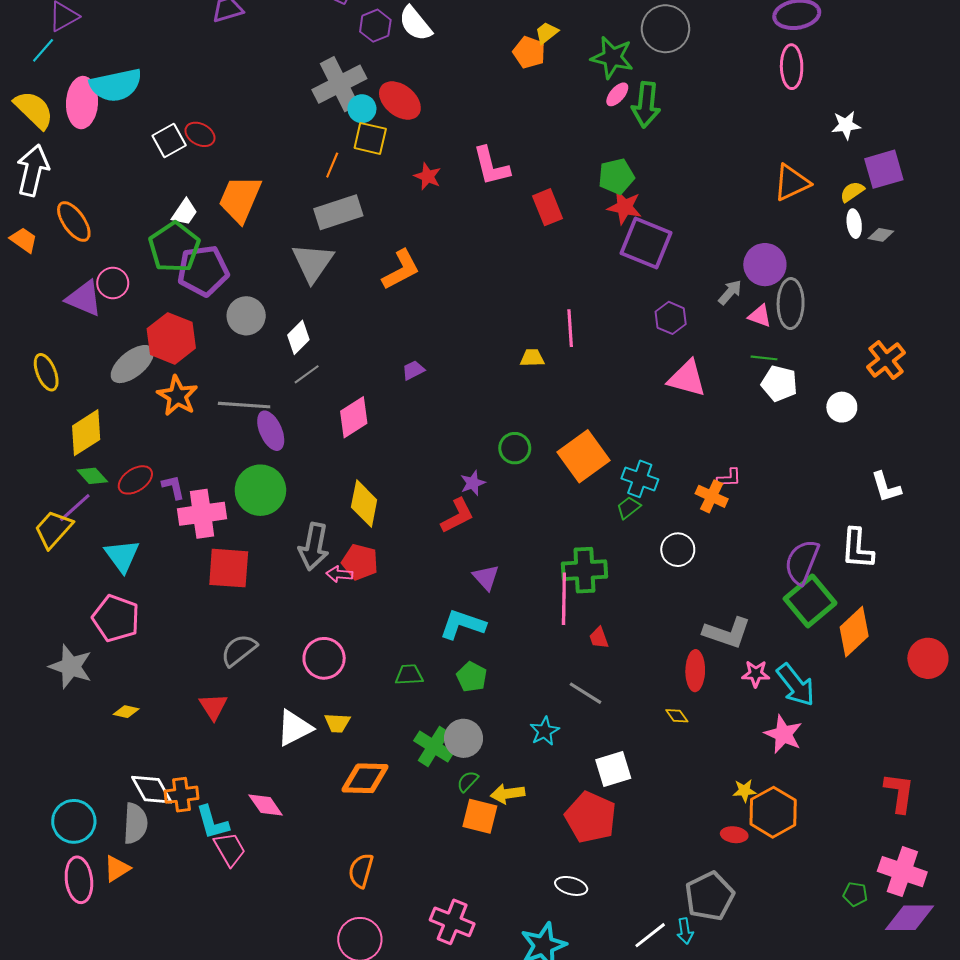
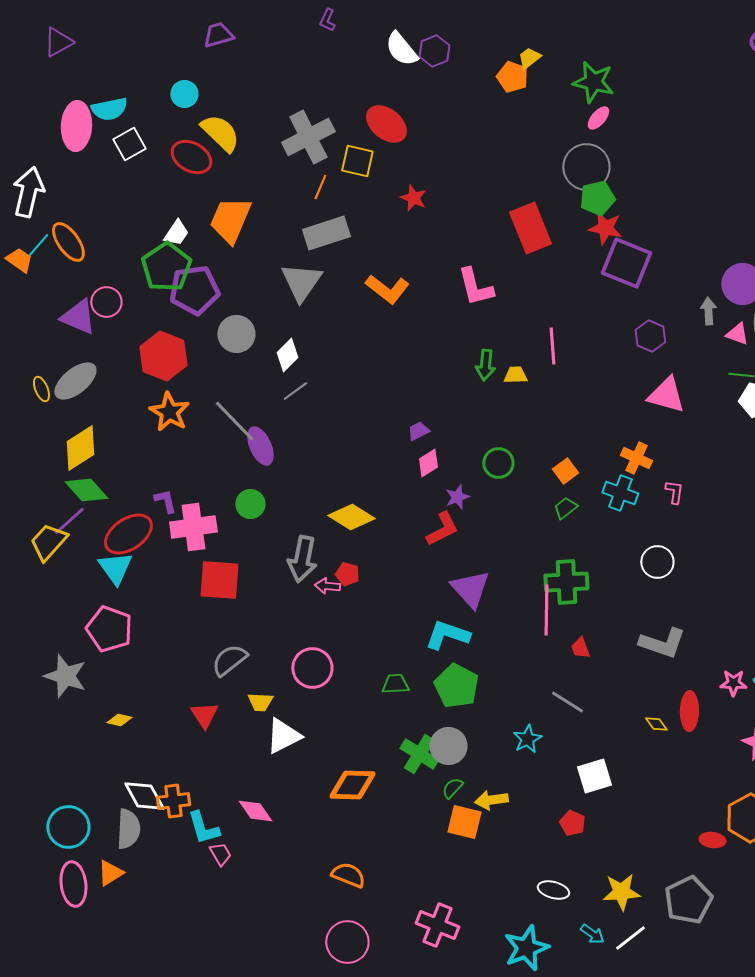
purple hexagon: (375, 26) -> (434, 51), moved
gray circle: (665, 29) -> (586, 167), moved
cyan line: (43, 50) -> (38, 245), moved
gray cross: (339, 84) -> (308, 137), moved
cyan semicircle: (116, 85) -> (109, 109), size x0.7
green arrow: (646, 105) -> (485, 365), moved, size x0.7
cyan circle: (362, 109) -> (184, 94), moved
yellow semicircle: (34, 110) -> (220, 133), moved
red ellipse: (200, 134) -> (191, 157), size x1.4
white square: (169, 141) -> (129, 144), moved
pink L-shape: (491, 166) -> (475, 287), moved
red rectangle: (548, 207) -> (530, 228), size x1.4
orange L-shape: (401, 270) -> (387, 289), turned 66
gray arrow: (730, 292) -> (708, 311), turned -44
gray ellipse: (132, 364) -> (75, 381), moved
purple trapezoid: (413, 370) -> (418, 431), moved
yellow ellipse: (46, 372) -> (41, 389), size x0.7
gray line: (244, 405) -> (234, 421), turned 42
pink diamond: (354, 417) -> (428, 463), moved, size x0.7
orange square: (583, 456) -> (565, 471), size x0.5
green diamond: (92, 476) -> (86, 490), size x1.4
pink L-shape: (729, 478) -> (674, 492), moved, turned -80
red ellipse: (135, 480) -> (128, 534), moved, size x1.4
green circle: (260, 490) -> (250, 504), size x0.6
orange cross: (712, 496) -> (636, 458), moved
yellow diamond: (364, 503) -> (351, 517), turned -69
green trapezoid: (629, 508) -> (565, 508), moved
red pentagon: (360, 562) -> (347, 574), size x0.7
purple triangle: (486, 577) -> (470, 589), size x1.5
gray L-shape: (727, 633) -> (662, 643), moved
red ellipse: (695, 671) -> (689, 711), moved
green pentagon: (472, 677) -> (456, 686), size x1.5
yellow trapezoid: (337, 723) -> (260, 702), moved
yellow star: (744, 791) -> (621, 892), moved, size x1.6
red pentagon: (591, 817) -> (572, 823), size x0.5
pink trapezoid: (230, 849) -> (220, 854), size x0.7
orange semicircle: (361, 871) -> (348, 875), turned 96
cyan arrow: (685, 931) -> (592, 934), moved, turned -45

